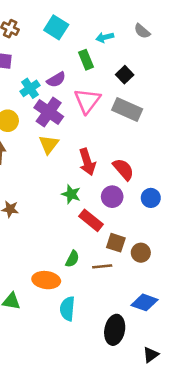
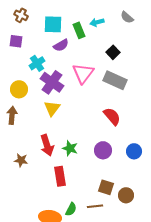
cyan square: (56, 27) -> (53, 24), moved, turned -30
green rectangle: (86, 60) -> (79, 30), moved
purple semicircle: (56, 80) -> (61, 45), moved
red arrow: (87, 162) -> (47, 145), moved
red semicircle: (123, 169) -> (112, 116), moved
red rectangle: (91, 220) -> (60, 176), moved, turned 42
green semicircle: (72, 259) -> (71, 209), moved

